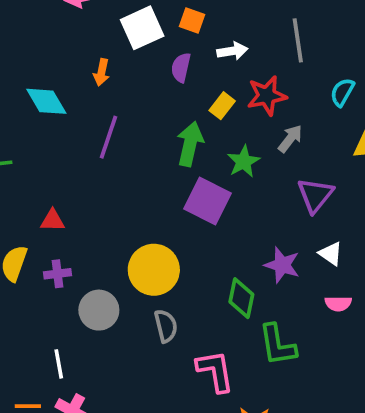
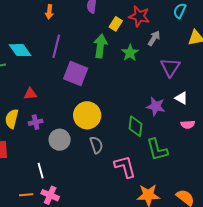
red star: (267, 96) -> (139, 16), turned 30
cyan diamond: (46, 101) -> (20, 50), moved
purple square: (207, 201) -> (76, 74), moved

